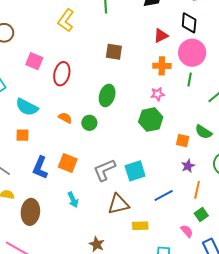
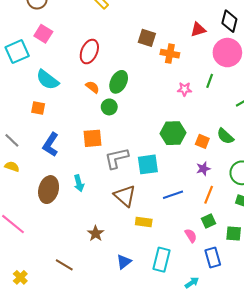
pink square: (34, 61) -> (43, 34), moved
orange cross: (162, 66) -> (170, 54), moved
green line: (190, 80) -> (210, 81), moved
green ellipse: (107, 95) -> (119, 82), moved
orange semicircle: (65, 118) -> (92, 87), moved
green hexagon: (151, 120) -> (173, 133), moved
orange square: (68, 163) -> (92, 138), moved, turned -36
brown triangle: (118, 204) -> (125, 196), turned 45
brown ellipse: (30, 212) -> (49, 190), moved

